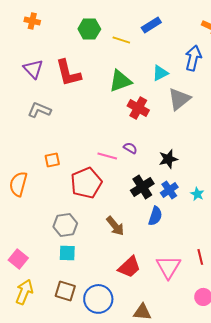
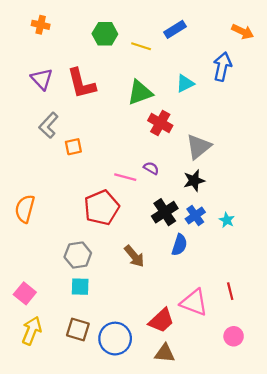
gray triangle: (179, 99) -> (199, 147), moved
gray L-shape: (39, 110) -> (49, 125), turned -70
orange square: (52, 160) -> (73, 147), moved
red trapezoid: (129, 267) -> (161, 320), moved
pink triangle: (168, 267) -> (194, 302), turned -40

